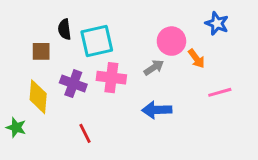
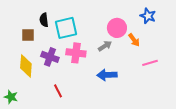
green star: (16, 127) -> (11, 97), moved

